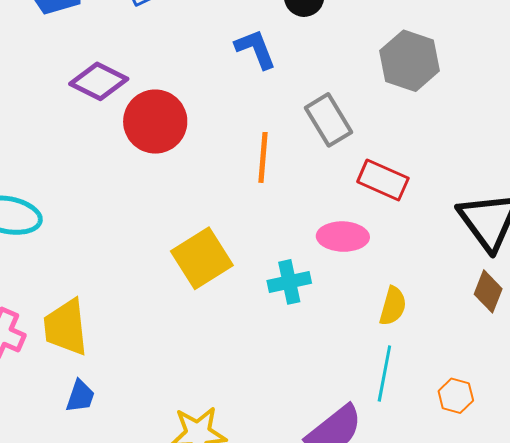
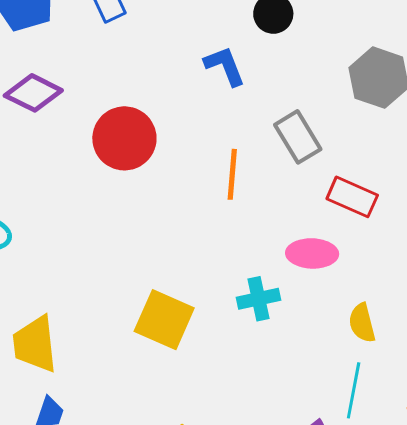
purple diamond: (99, 81) -> (33, 93), moved
yellow square: (202, 258) -> (164, 320), moved, turned -34
yellow semicircle: (393, 306) -> (362, 323), turned 150

